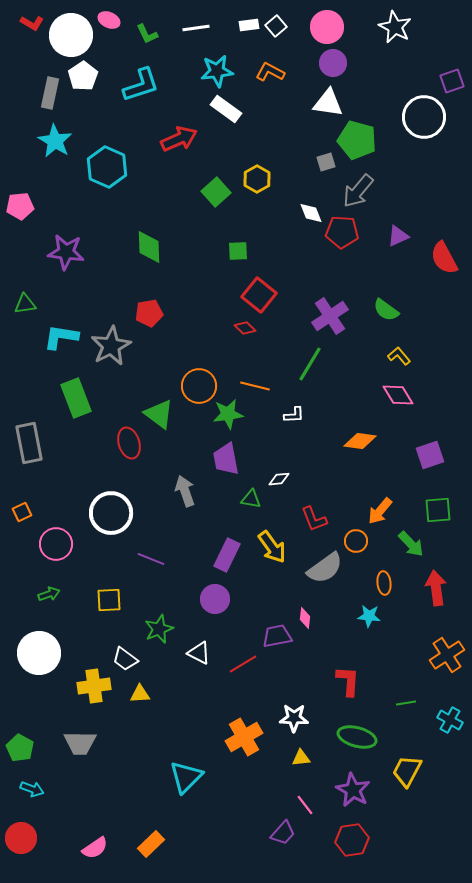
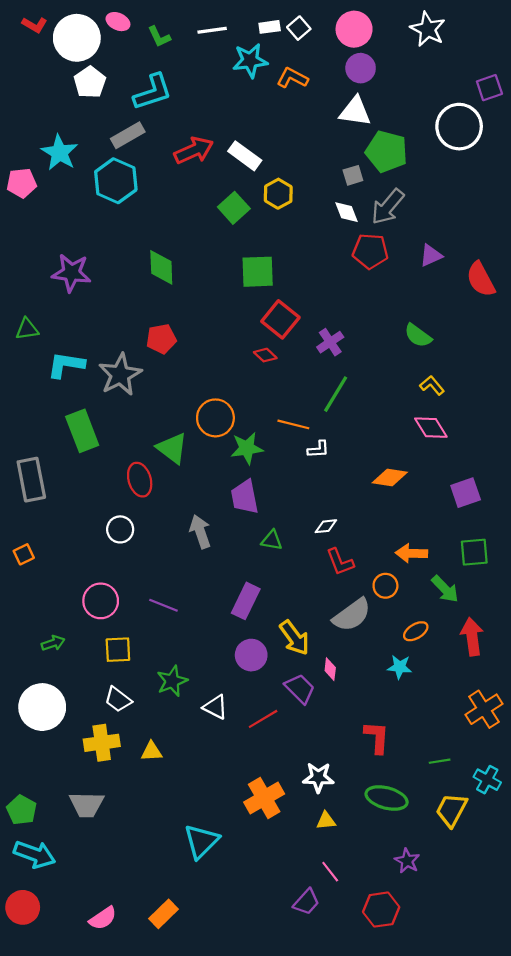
cyan star: (217, 71) -> (250, 61), moved
gray rectangle: (50, 93) -> (128, 135), moved, turned 48
white rectangle: (226, 109) -> (245, 156), moved
pink pentagon: (20, 206) -> (22, 183), moved
white diamond: (311, 213) -> (346, 212), moved
green square: (238, 251) -> (258, 272), size x1.6
purple cross: (330, 316) -> (330, 342), moved, size x0.7
orange line: (255, 386) -> (293, 424), moved
white diamond: (279, 479) -> (326, 526), moved
orange arrow: (380, 511) -> (411, 553), turned 52
white circle: (111, 513) -> (120, 529), moved, size x0.6
pink circle: (56, 544) -> (101, 601), moved
yellow arrow: (272, 547) -> (294, 638), moved
orange ellipse: (384, 583) -> (416, 631), turned 65
purple circle: (215, 599) -> (251, 655), moved
purple trapezoid: (277, 636) -> (300, 689), turned 56
white trapezoid: (125, 659) -> (118, 699), moved
yellow trapezoid: (407, 771) -> (452, 810), moved
cyan arrow: (32, 789) -> (35, 854), size x1.6
purple star: (353, 790) -> (407, 861), moved, size x0.7

